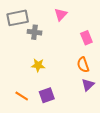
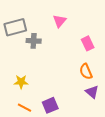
yellow star: (38, 65) -> (21, 82), moved
purple triangle: (88, 85) -> (92, 92), turned -32

